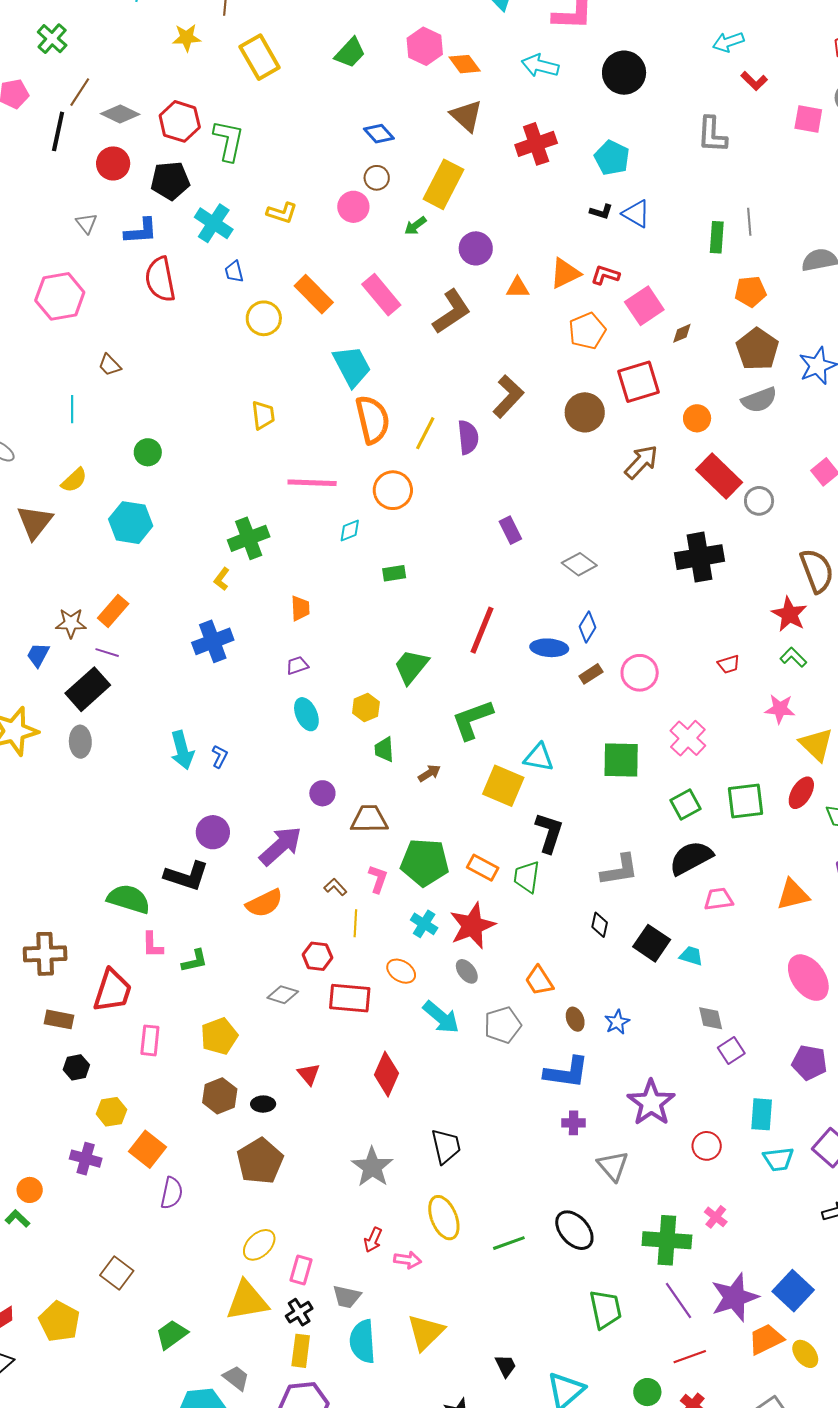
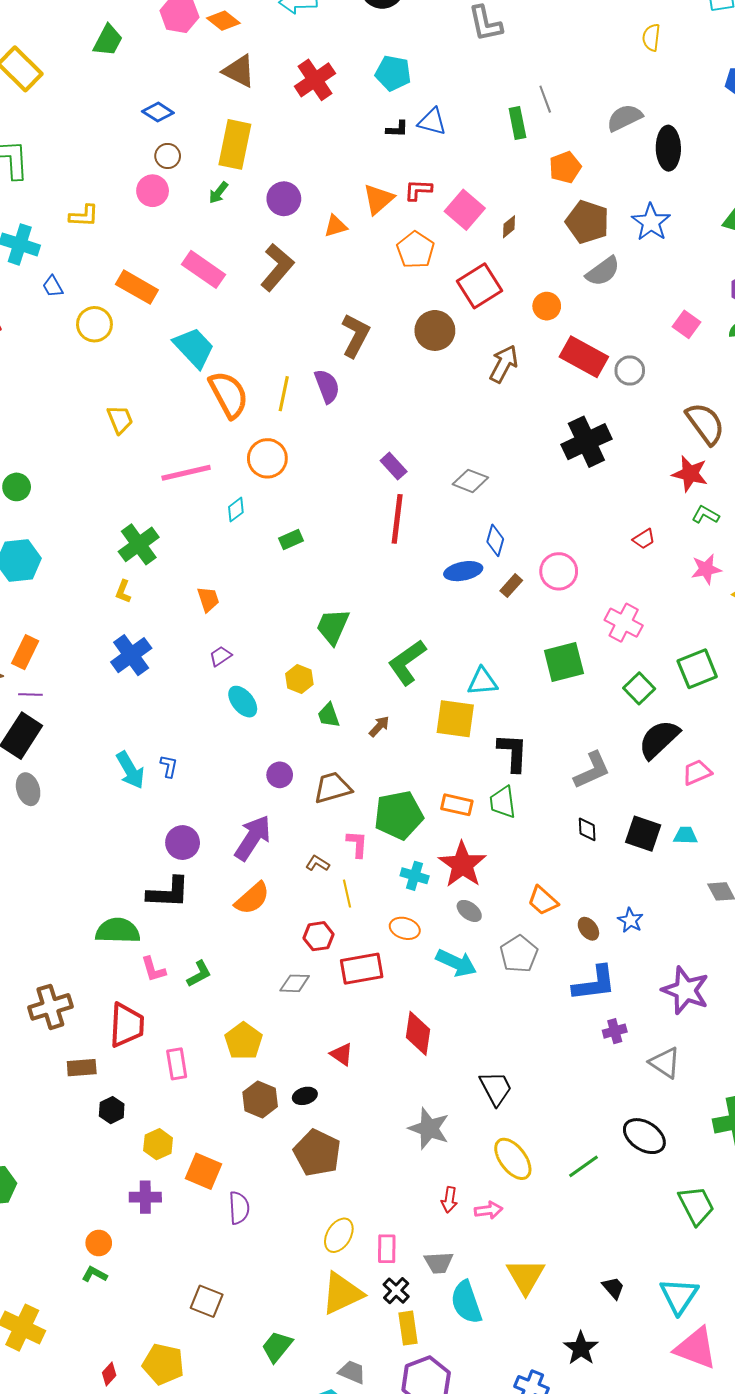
red line: (482, 630) -> (397, 519), moved

